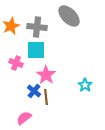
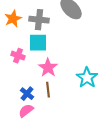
cyan star: (85, 85) -> (87, 78), size x1.5
blue cross: (34, 91) -> (27, 94), moved

